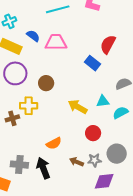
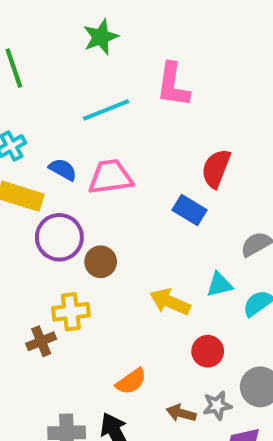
purple circle: (15, 73) -> (59, 237), moved

